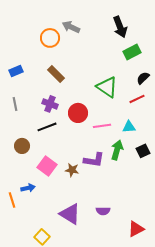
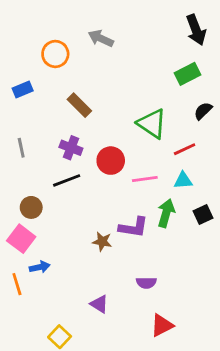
black arrow: (120, 27) -> (196, 30), moved
orange circle: (50, 38) -> (55, 54), moved
blue rectangle: (16, 71) -> (23, 90), moved
red line: (137, 99) -> (185, 149), moved
pink square: (47, 166) -> (21, 239), moved
purple semicircle: (103, 211) -> (146, 283), moved
purple triangle: (70, 214) -> (99, 304), size x0.6
red triangle: (136, 229) -> (162, 325), moved

